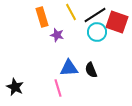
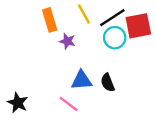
red square: (117, 22) -> (138, 26), turned -30
pink line: (58, 88) -> (69, 104), turned -36

